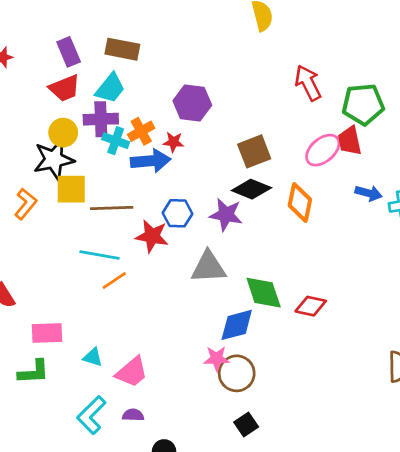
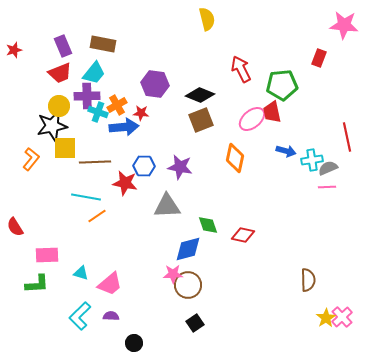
black diamond: (251, 189) -> (200, 95), moved
green diamond: (264, 293) -> (208, 225), size x0.7

